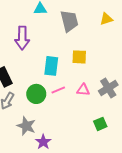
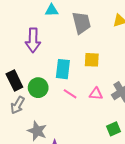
pink line: (58, 90) -> (70, 94), turned 56
green circle: (36, 94) -> (38, 88), moved

